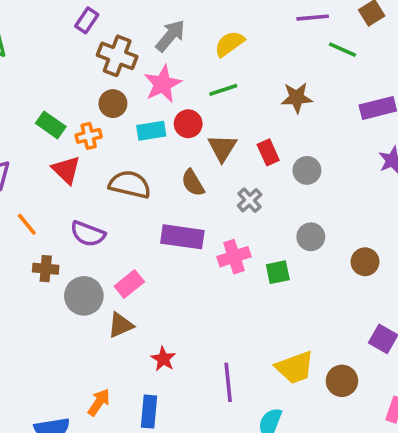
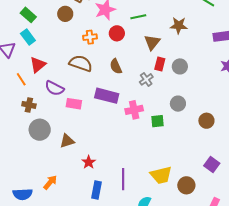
brown circle: (113, 104) -> (65, 14), moved
green rectangle: (51, 125) -> (28, 15), moved
cyan rectangle: (151, 131) -> (28, 37), moved, turned 56
orange cross: (89, 136) -> (90, 37), moved
brown triangle: (222, 148) -> (152, 42), moved
red rectangle: (268, 152) -> (160, 64), moved, turned 32
red triangle: (66, 170) -> (38, 65), moved, turned 30
pink rectangle: (129, 284) -> (74, 104), moved, turned 42
gray circle: (84, 296) -> (40, 130), moved
blue rectangle: (149, 412) -> (96, 190), moved

